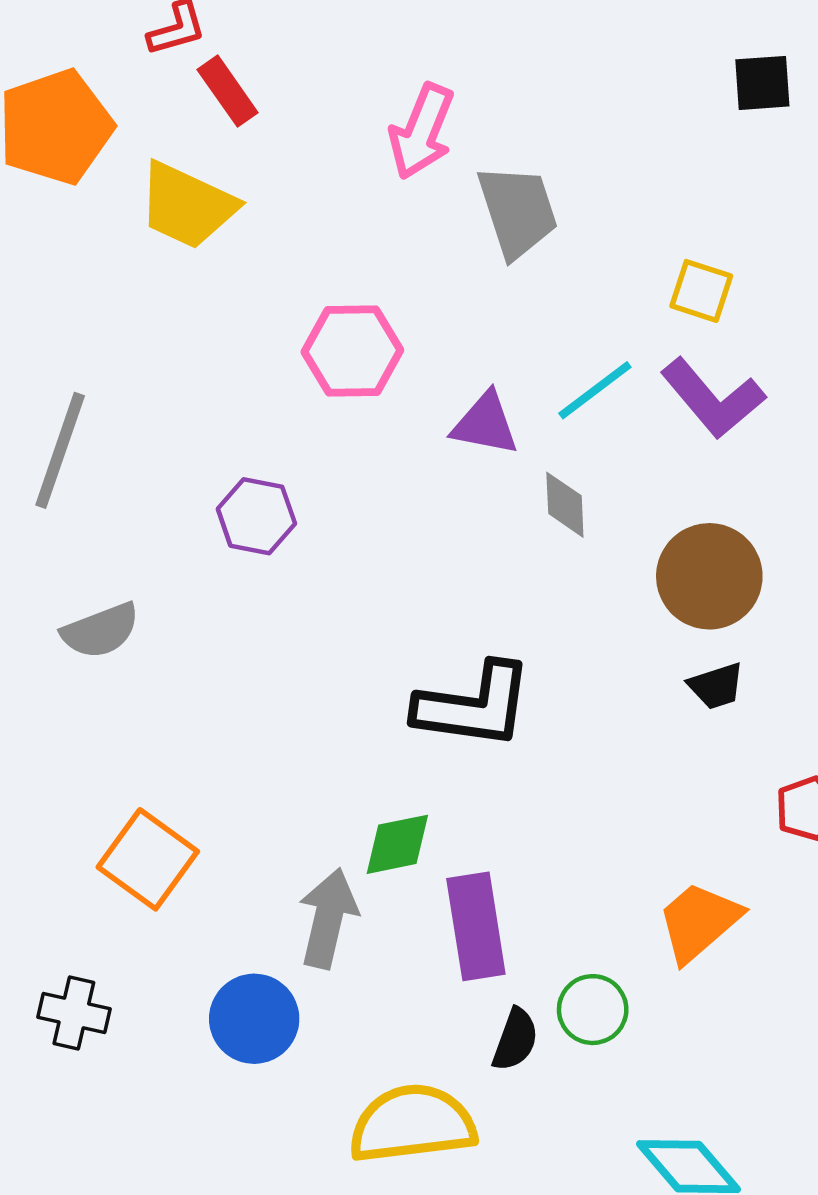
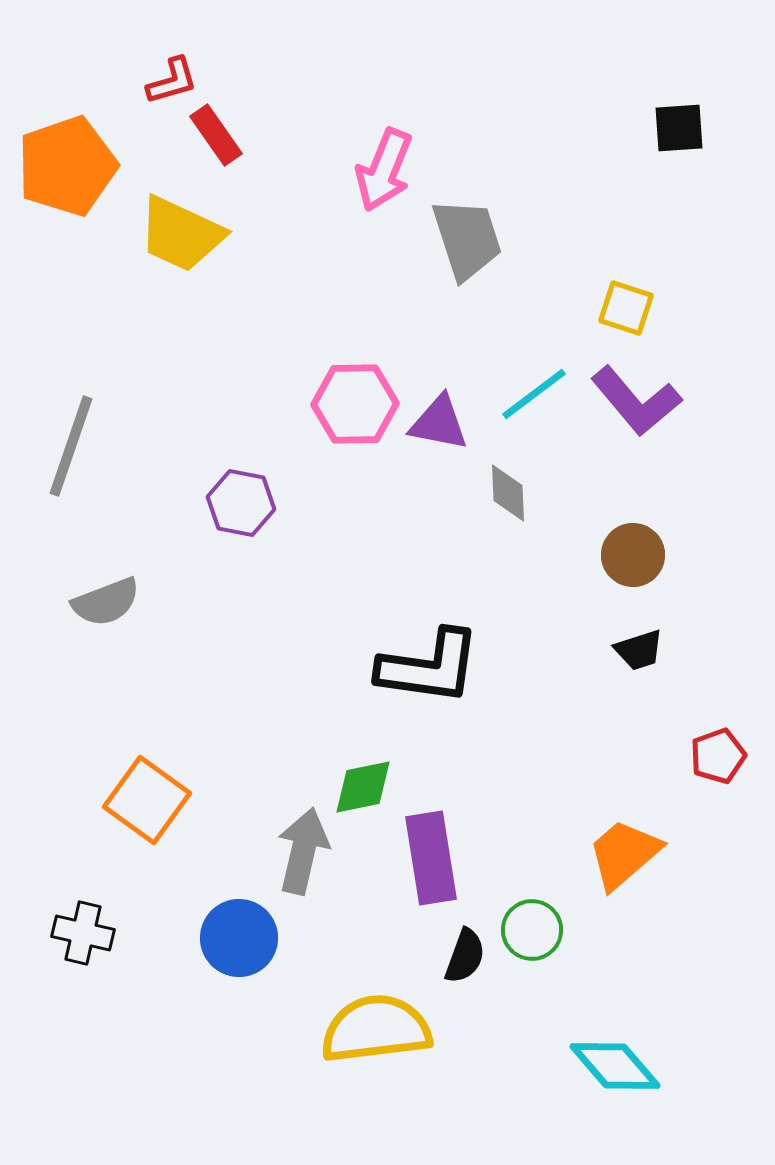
pink hexagon: (352, 351) -> (355, 404), moved
brown circle: (709, 576) -> (633, 555), size x0.7

